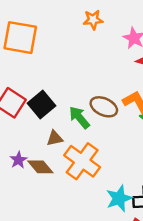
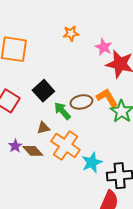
black square: (42, 104) -> (43, 91), moved
brown ellipse: (104, 107) -> (81, 102), turned -35
cyan star: (119, 198) -> (92, 162), moved

